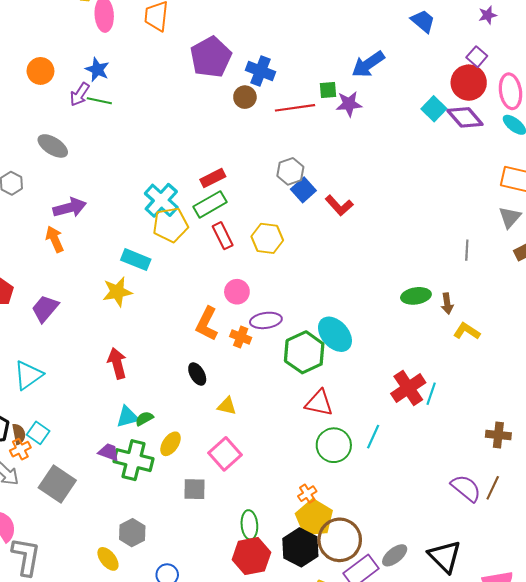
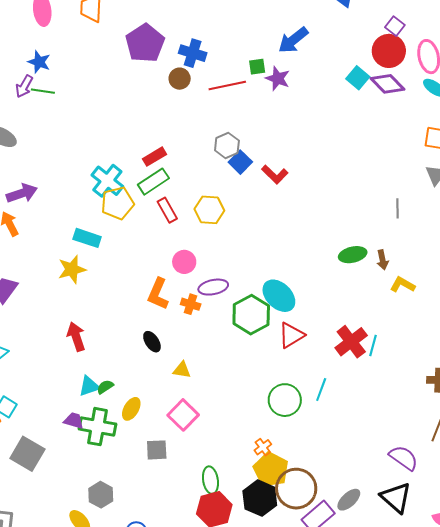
purple star: (349, 104) -> (278, 78), turned 30
red triangle: (319, 403) -> (291, 335), moved, turned -40
purple semicircle: (466, 488) -> (404, 458), moved

